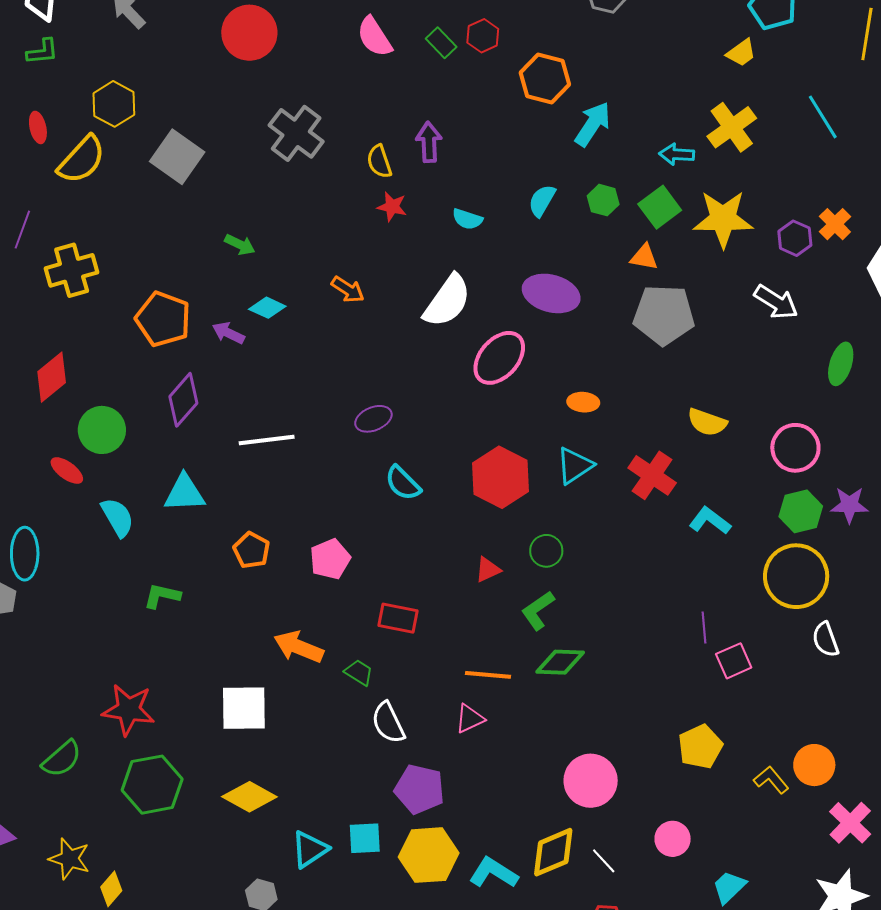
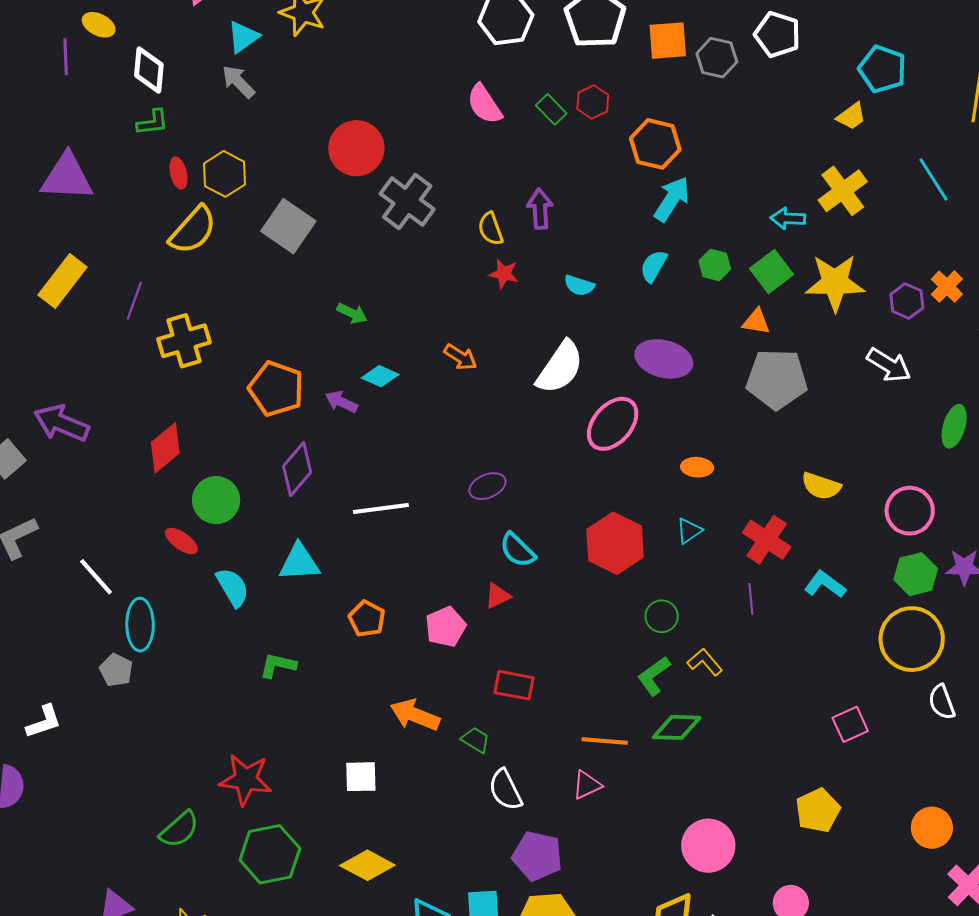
red circle: (249, 33) -> (356, 148), moved
cyan arrow: (593, 124) -> (672, 199), moved
red ellipse: (38, 127) -> (178, 173), moved
cyan triangle: (575, 466) -> (689, 531), size x0.7
red triangle: (488, 570) -> (498, 596), moved
purple line: (704, 628) -> (751, 599), moved
white square: (244, 708) -> (361, 777), size x0.7
yellow L-shape: (771, 780) -> (705, 662), moved

